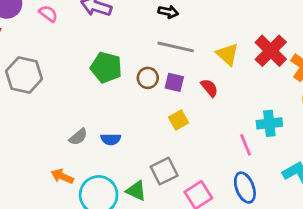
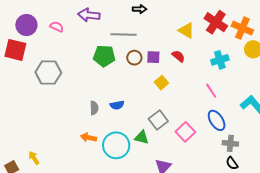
gray line: (176, 47) -> (124, 34), moved
cyan cross: (269, 123) -> (220, 60), moved
gray semicircle: (78, 137) -> (94, 108), turned -40

